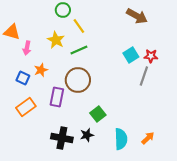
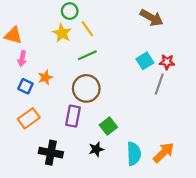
yellow star: (56, 40) -> (62, 33), moved
pink arrow: (27, 48) -> (22, 59), moved
purple rectangle: (57, 97) -> (73, 116), moved
black cross: (62, 138) -> (51, 153), moved
orange arrow: (148, 138) -> (164, 153), size x1.5

